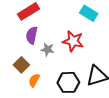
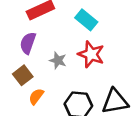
cyan rectangle: (89, 13) -> (86, 20), moved
purple semicircle: (32, 35) -> (28, 43), moved

